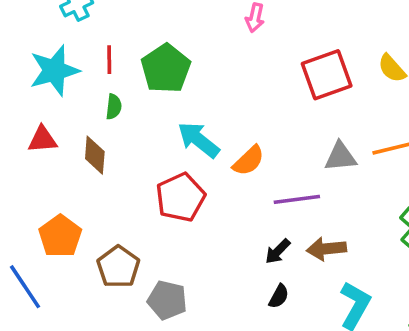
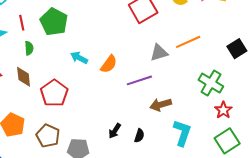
cyan arrow: (199, 140) -> (79, 58), size x0.7
red pentagon: (181, 197) -> (54, 93), moved
black arrow: (278, 251) -> (115, 131), moved

